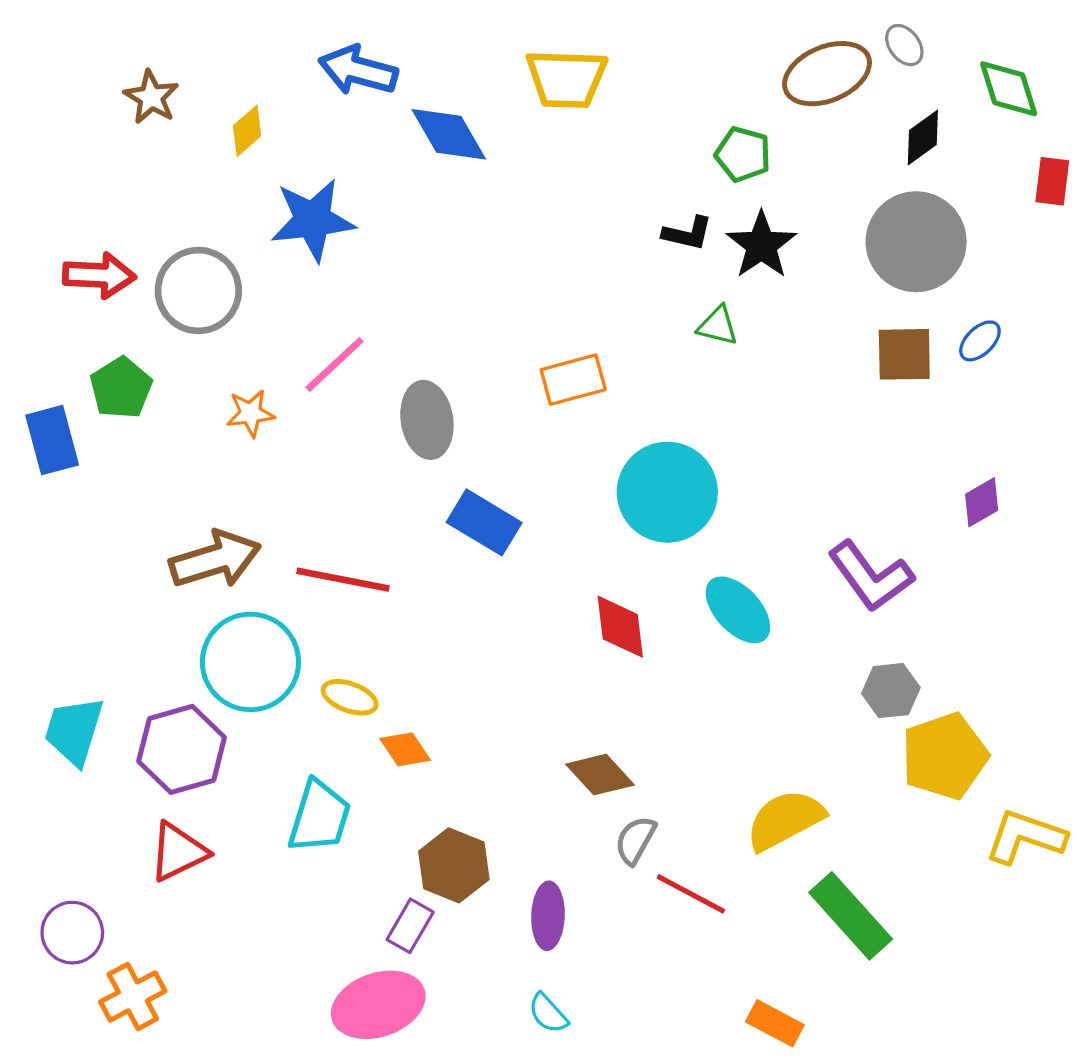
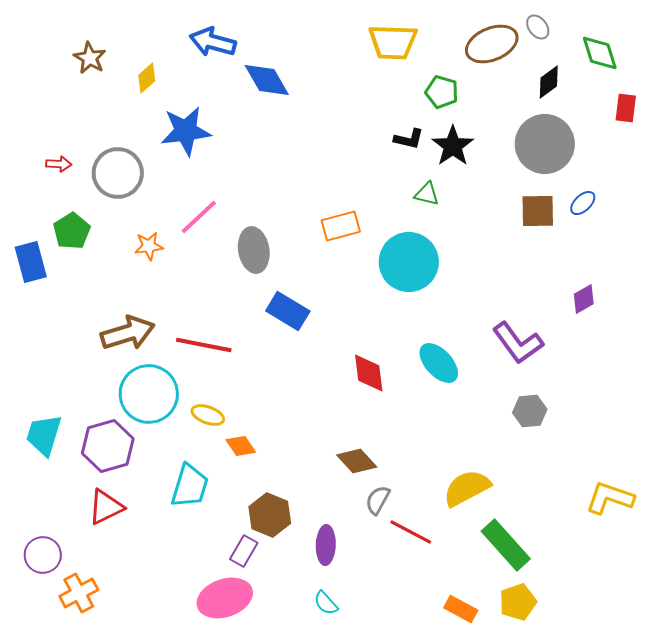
yellow trapezoid: (566, 79) -> (393, 42), moved
red arrow: (99, 275) -> (59, 164), size x0.6
cyan circle: (667, 492) -> (409, 262), moved
yellow pentagon: (945, 756) -> (518, 602), moved, size x0.7

